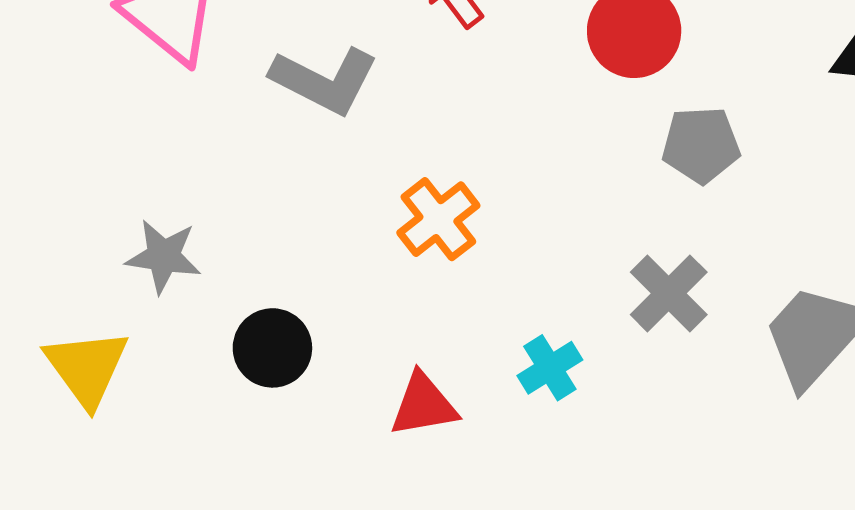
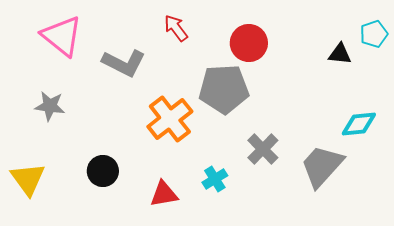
gray pentagon: (701, 145) -> (224, 89), moved, size x1.6
orange cross: (438, 219) -> (170, 119), size x1.4
gray star: (163, 256) -> (50, 106), moved

